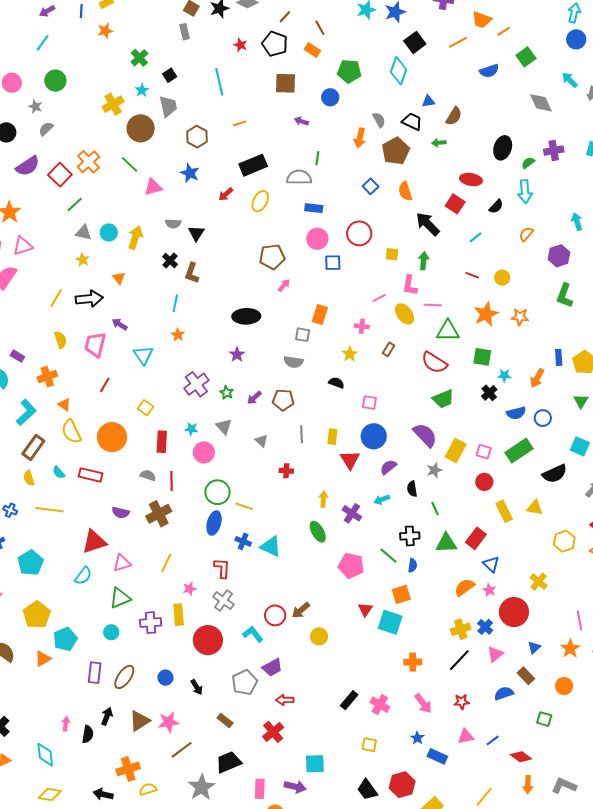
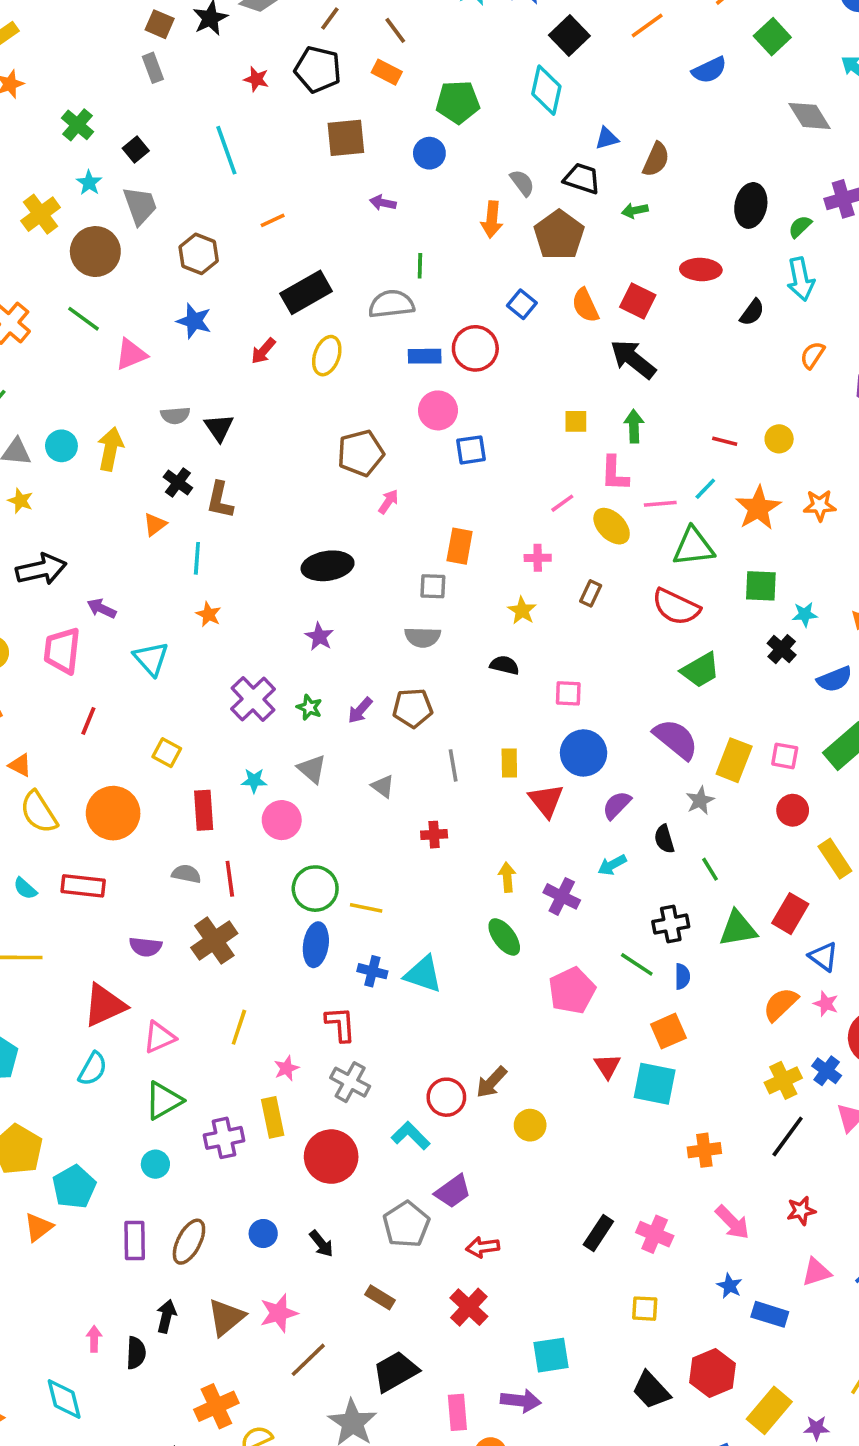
red square: (455, 204) -> (638, 301), moved
red circle: (359, 233) -> (475, 348), moved
cyan line: (476, 237) -> (705, 489), moved
orange triangle: (119, 278) -> (155, 524), moved, turned 40
pink pentagon: (351, 566) -> (572, 991), turned -30

